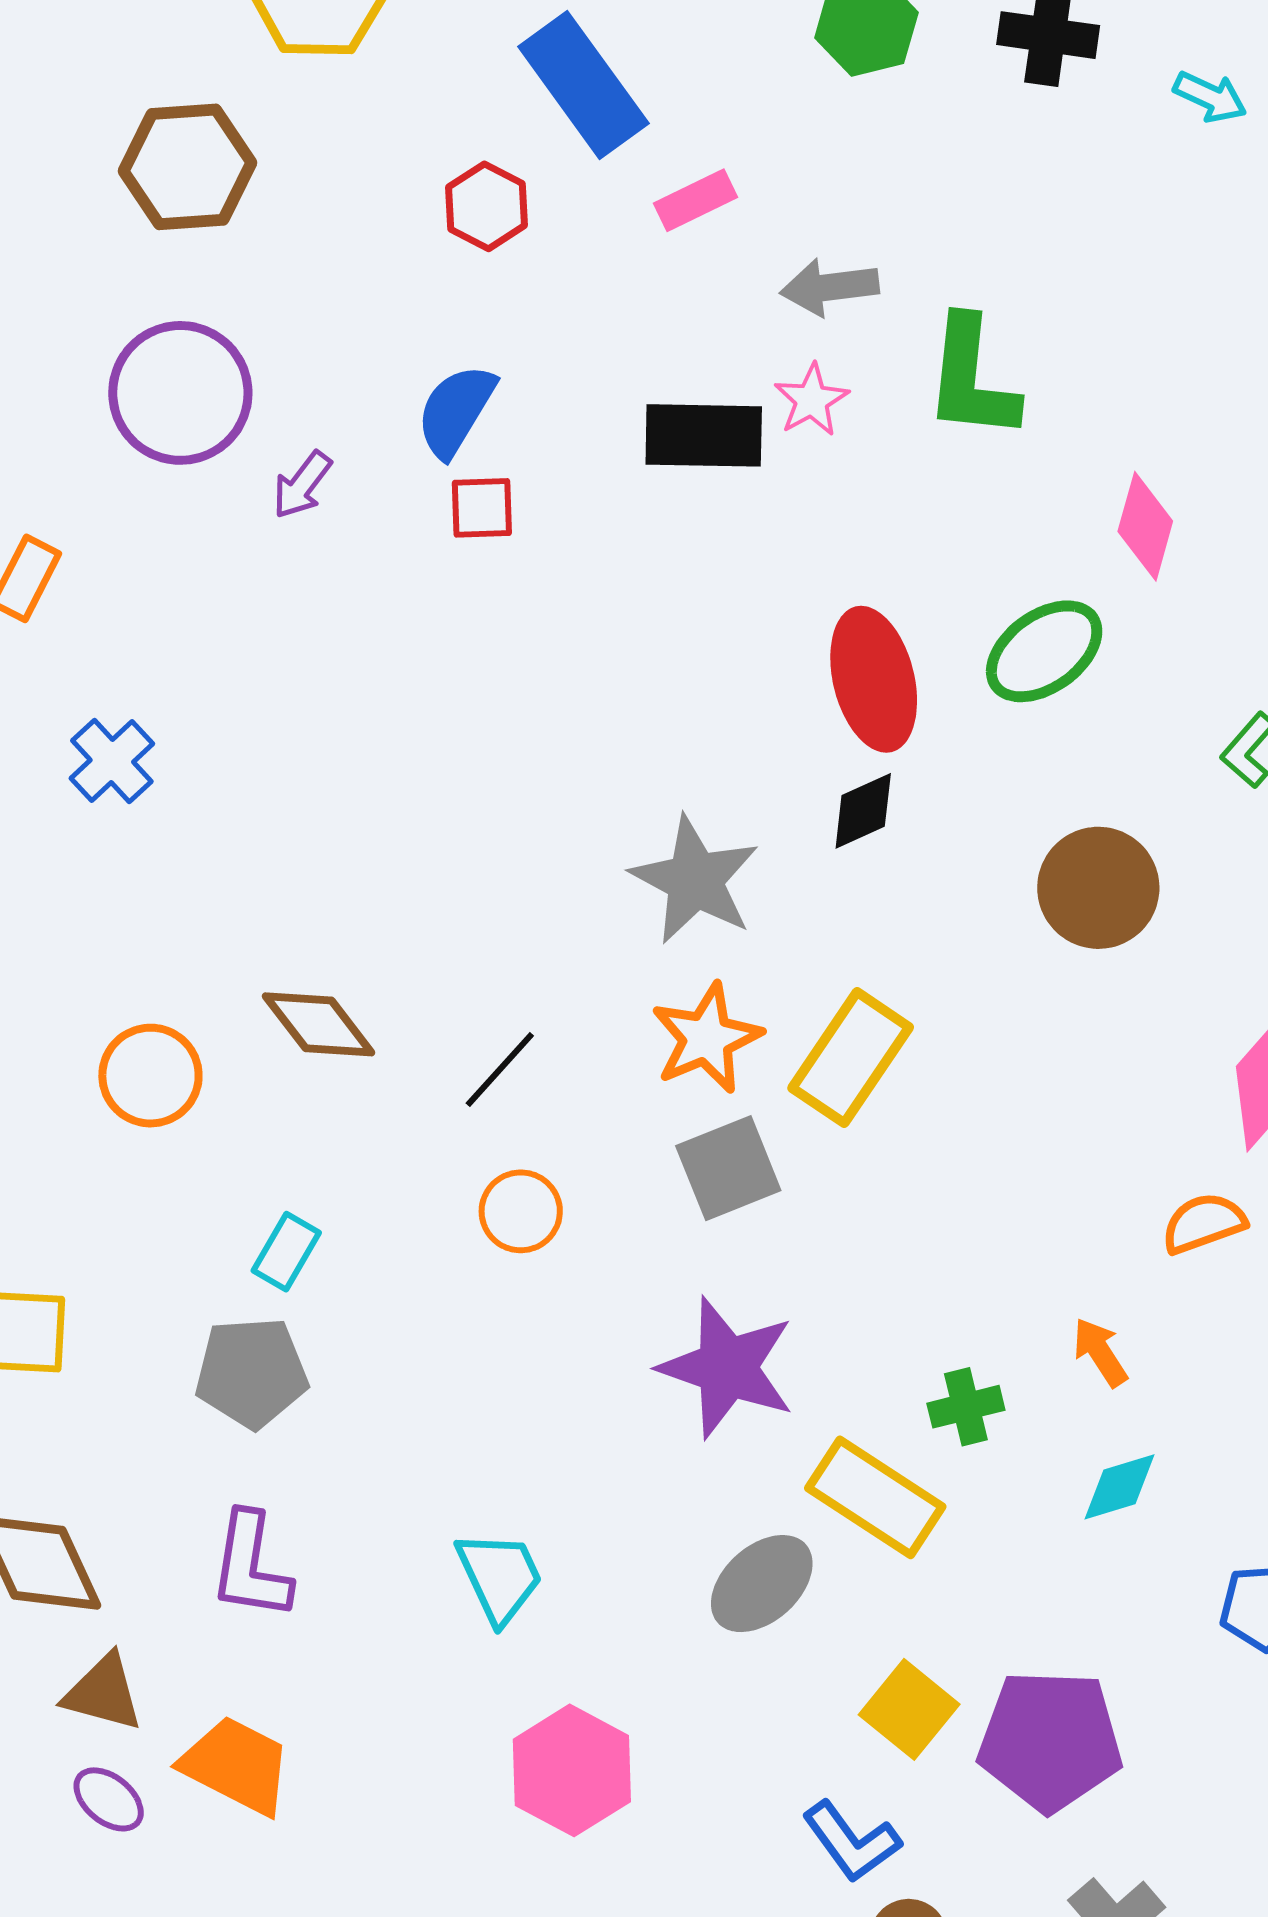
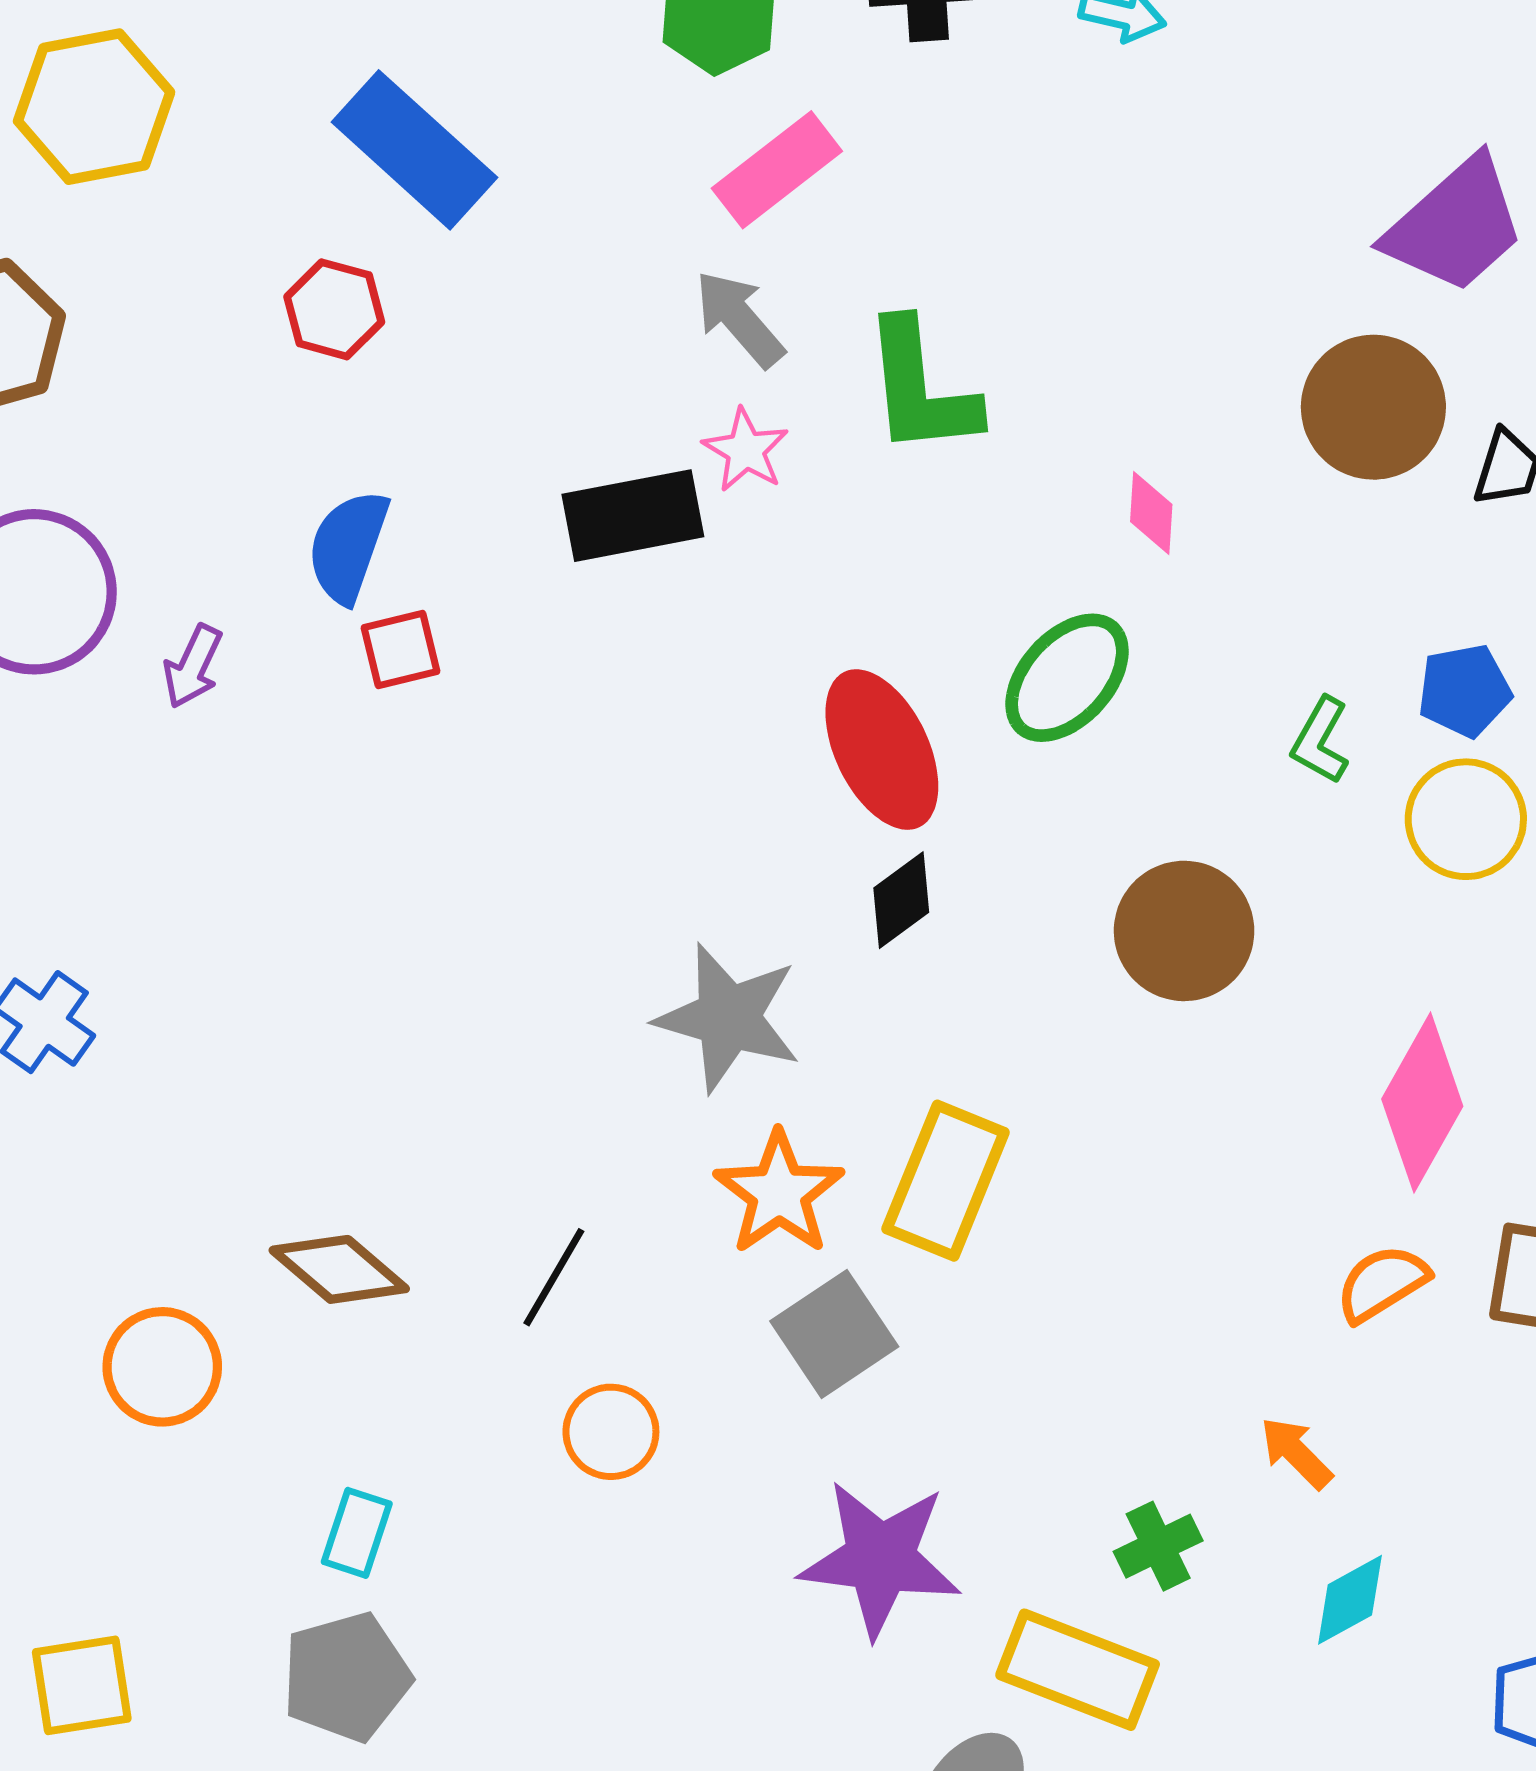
pink rectangle: (695, 200) -> (777, 170), moved, size x1.4
gray arrow: (830, 287) -> (739, 319), turned 68
pink diamond: (1145, 526) -> (1151, 513), size x0.7

